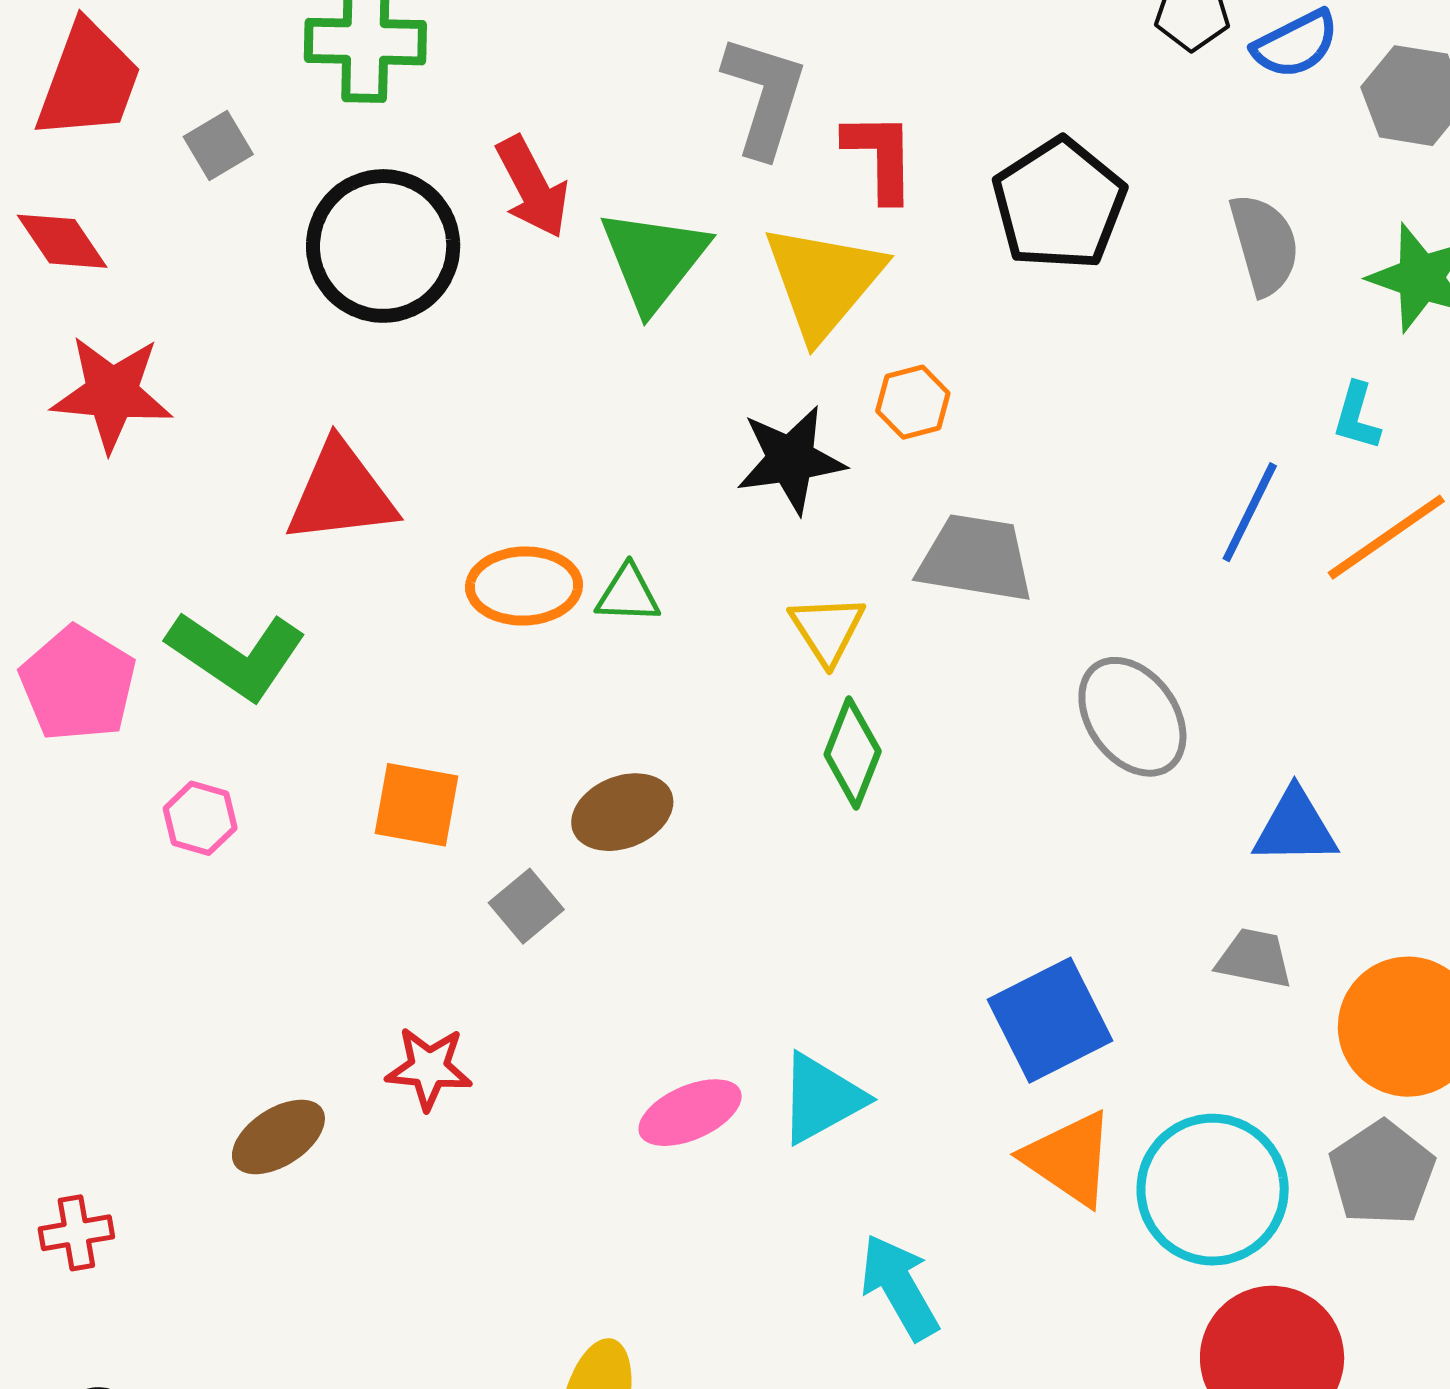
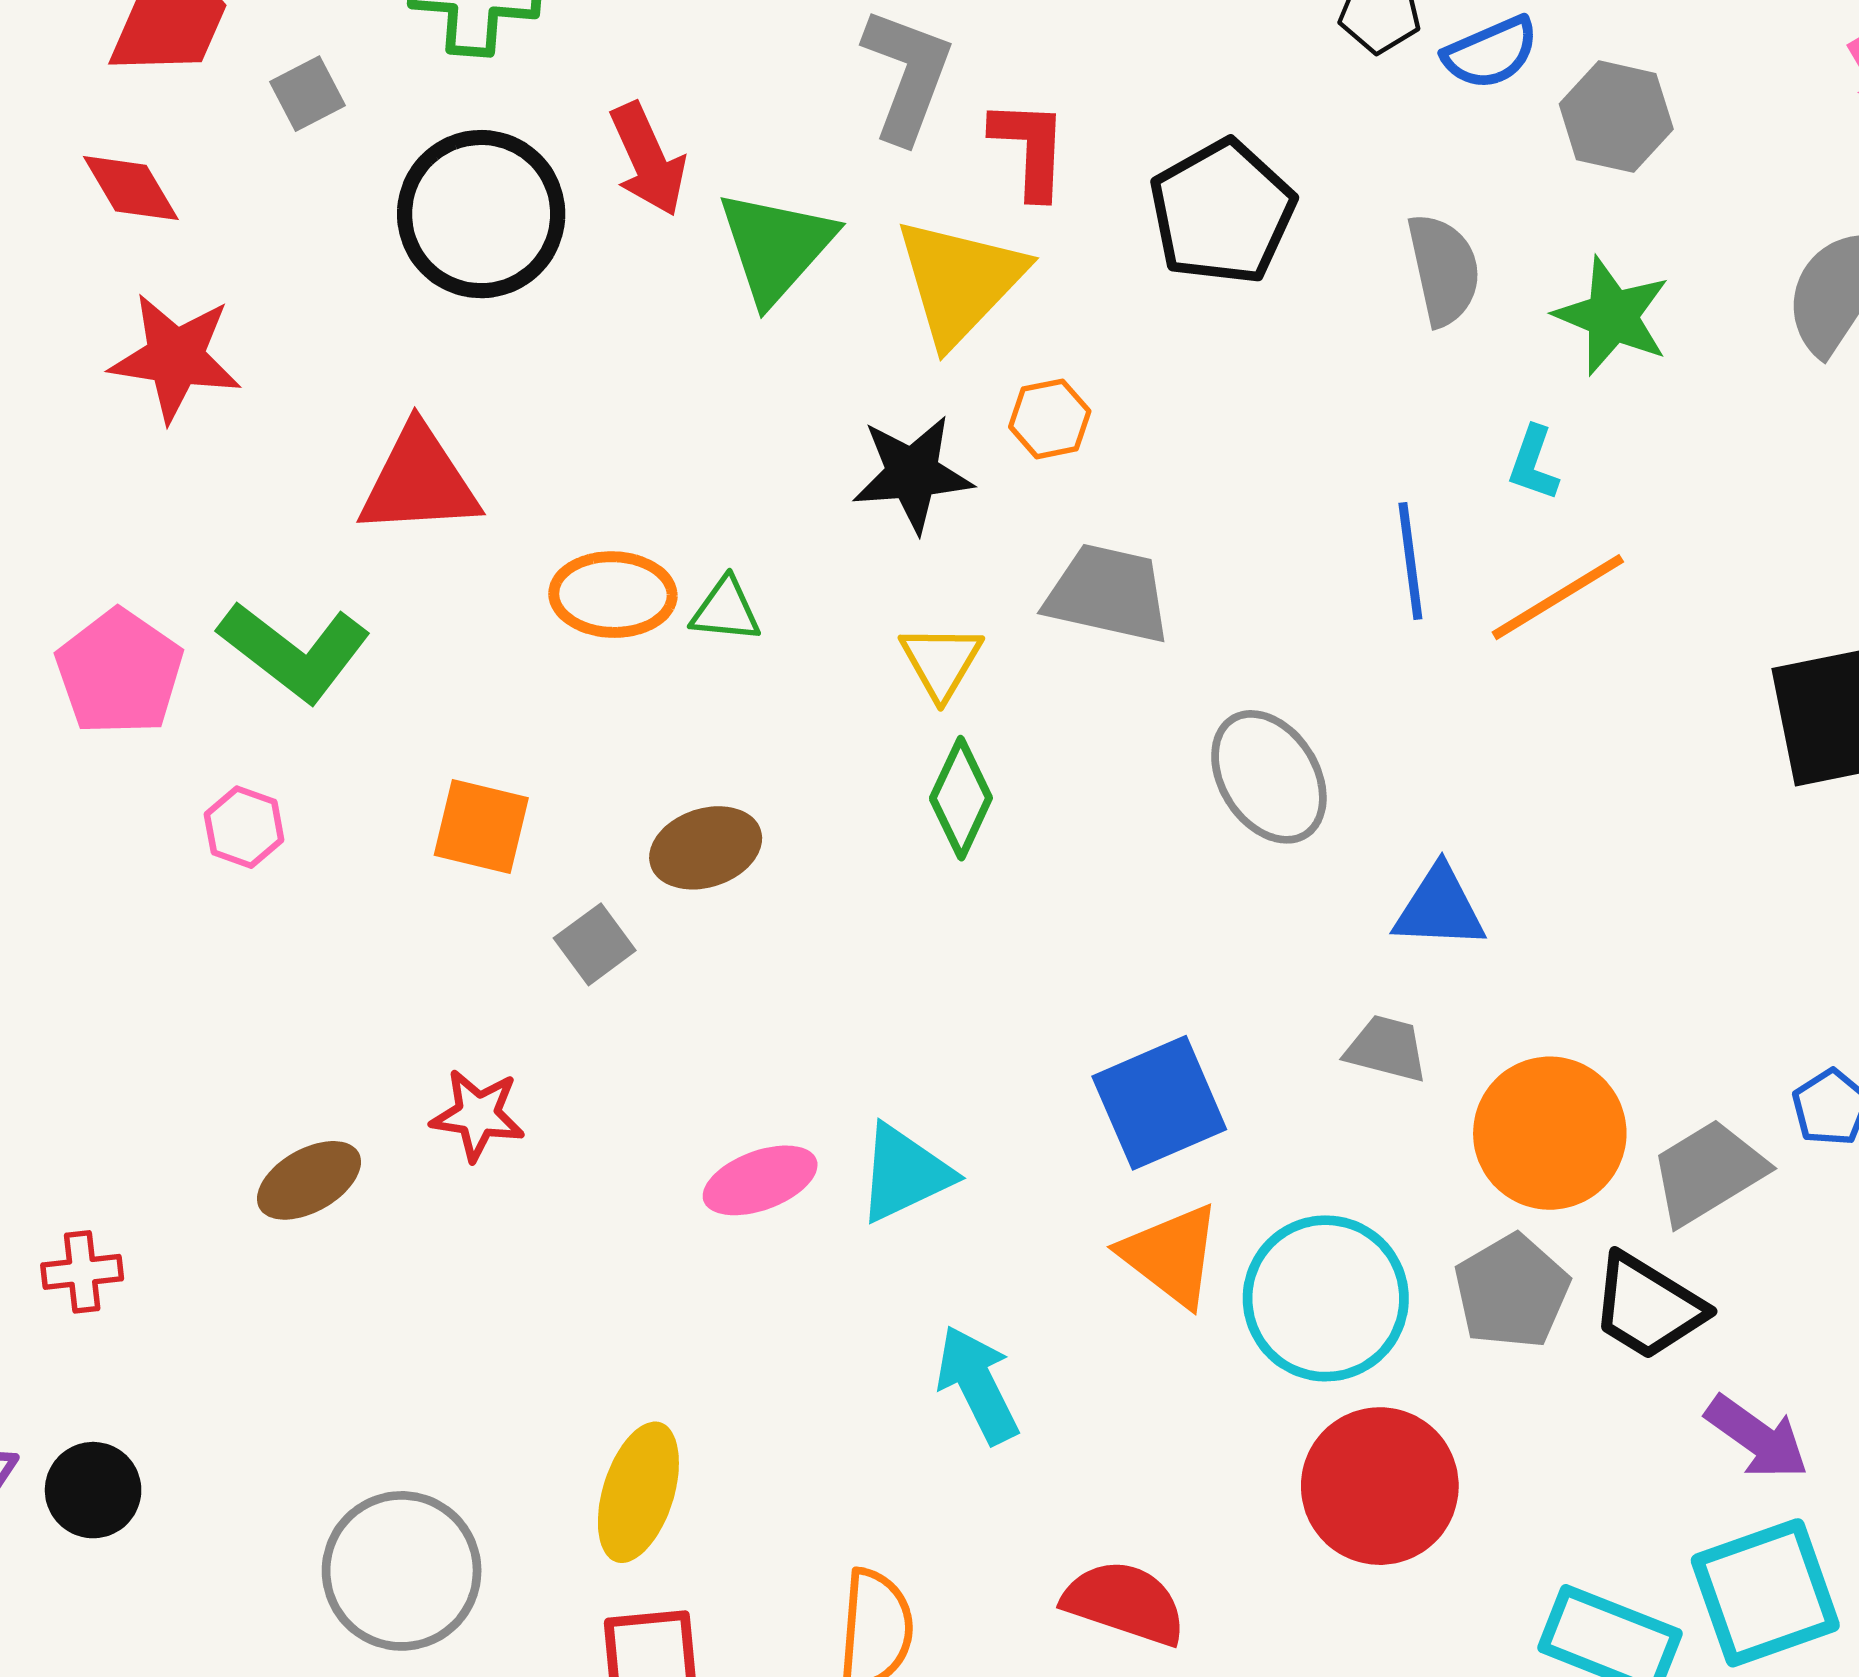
blue line: (1250, 512) -> (1410, 561), turned -37

